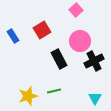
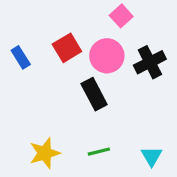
pink circle: (80, 41) -> (107, 56), moved
black cross: (94, 61) -> (150, 62), moved
green line: (54, 91) -> (99, 152), moved

